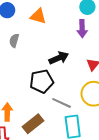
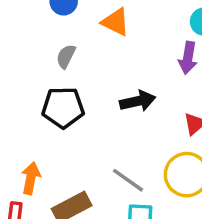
black pentagon: (42, 81) -> (63, 107), moved

